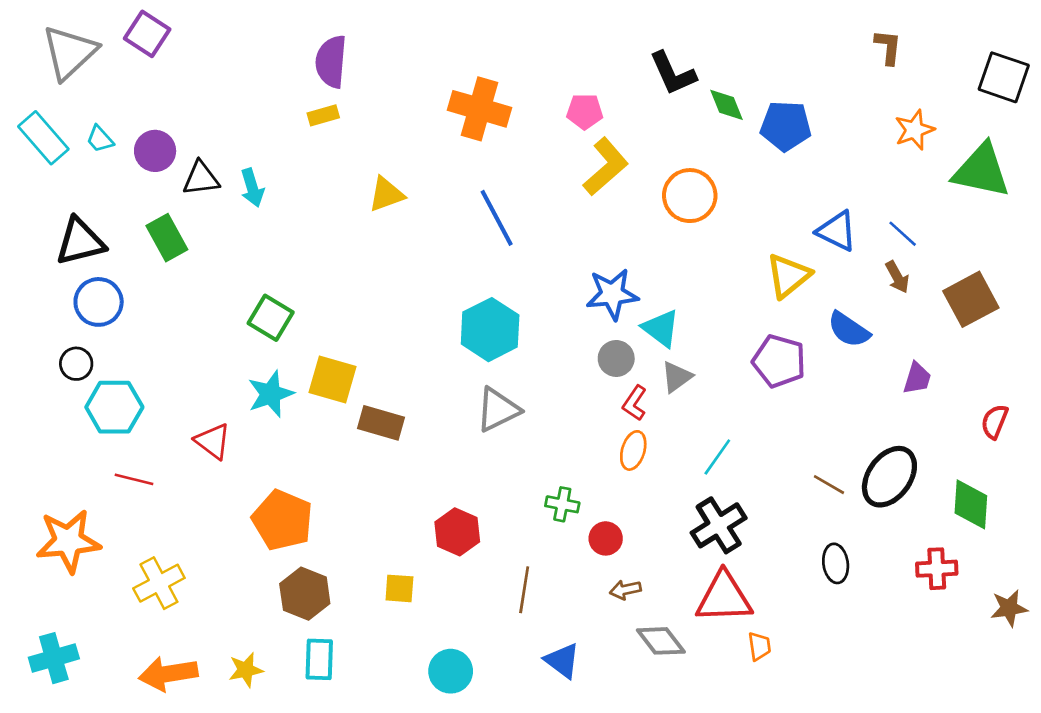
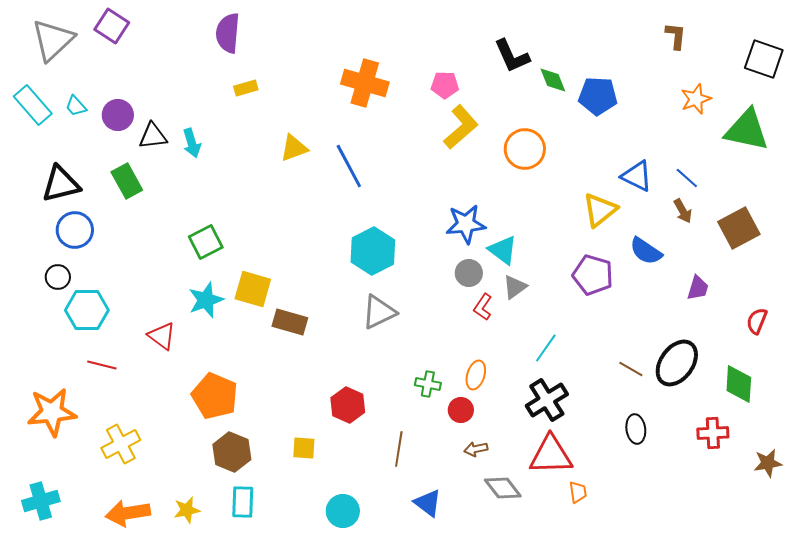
purple semicircle: (331, 62) -> (228, 33), moved
blue line: (497, 218) -> (349, 166), moved
green square: (271, 318) -> (206, 242), turned 32
orange ellipse: (633, 450) -> (476, 375), moved

